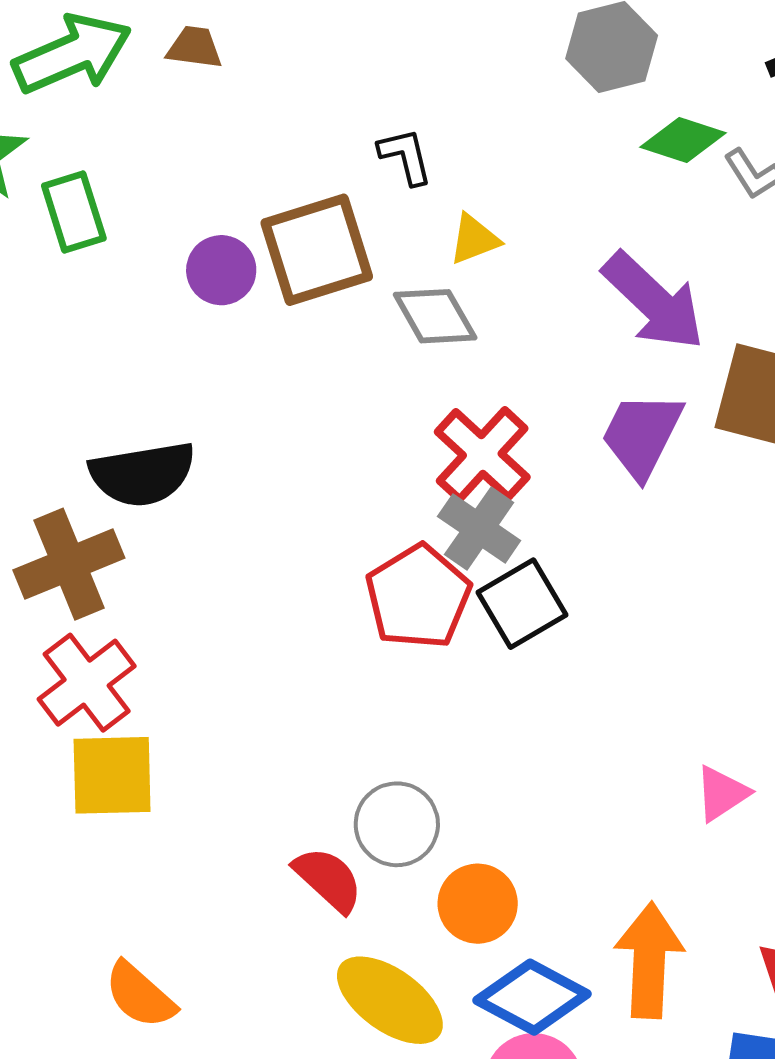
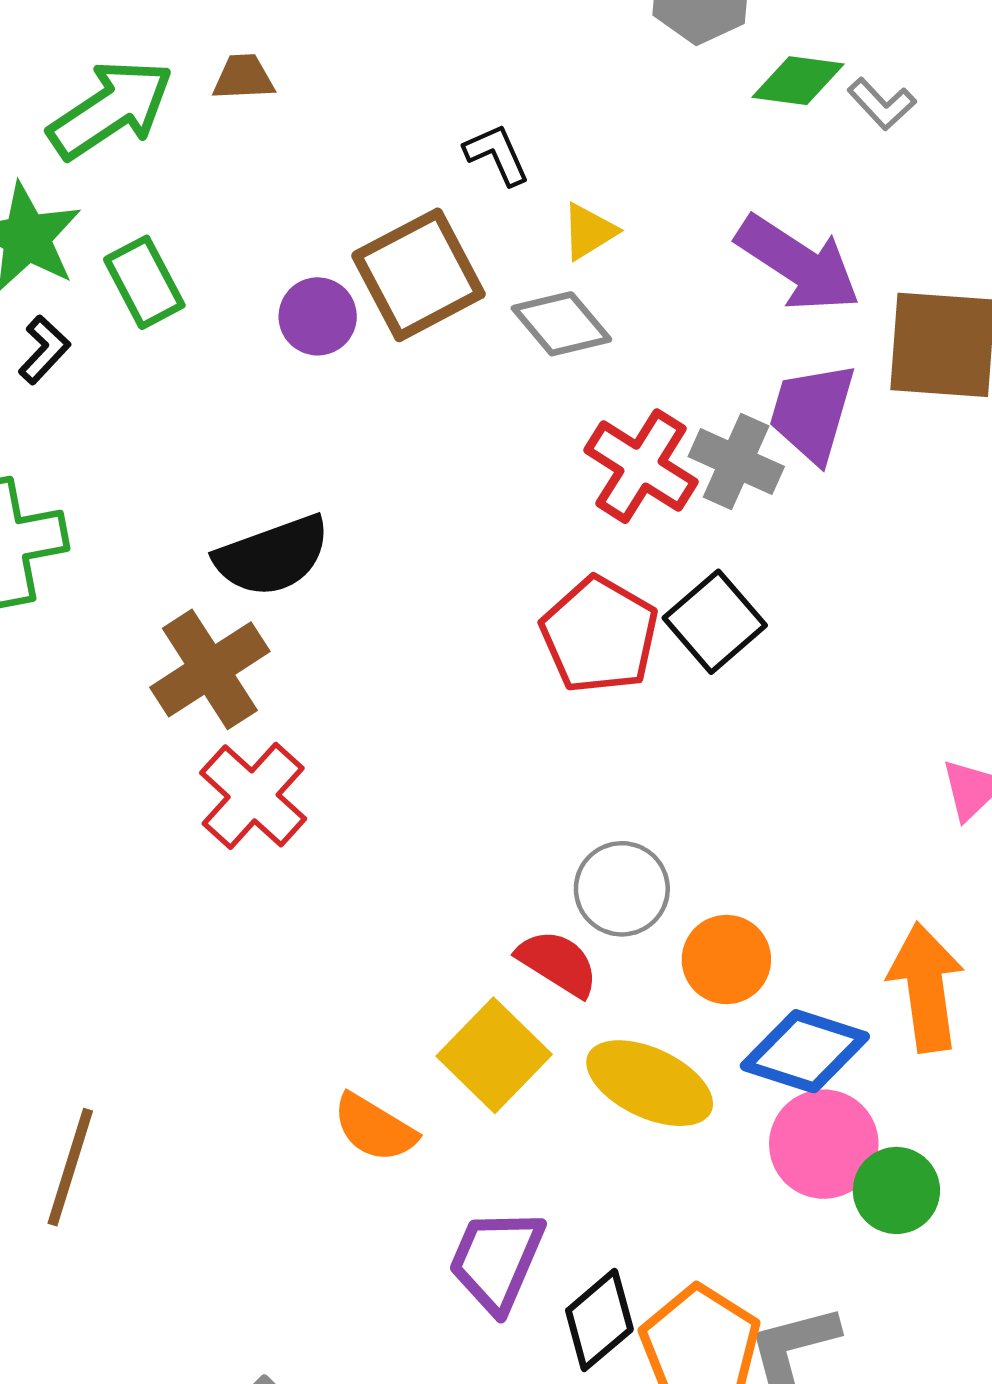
gray cross: (479, 528) -> (736, 462), moved
yellow square: (112, 775) -> (494, 1055), moved, turned -34

